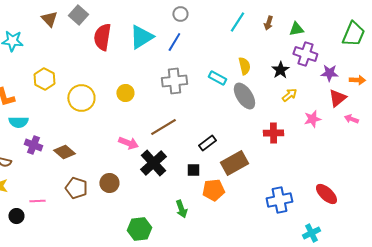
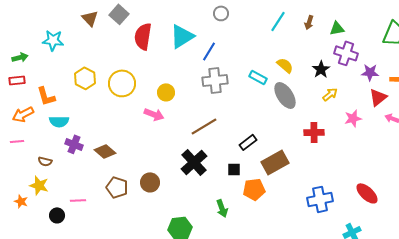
blue line: (174, 42) -> (209, 51), moved
yellow semicircle: (244, 66) -> (285, 65), turned -36
yellow circle: (81, 98) -> (122, 83), moved
pink arrow: (128, 143) -> (154, 114), moved

